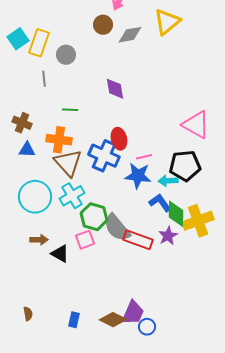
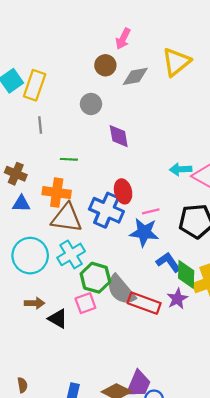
gray circle: (66, 55) -> (91, 104), moved
brown triangle: (68, 163) -> (67, 218), turned -40
cyan arrow: (168, 181) -> (181, 169), moved

